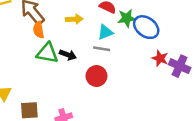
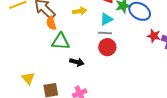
black arrow: (68, 55) -> (77, 62), moved
red circle: (96, 76) -> (107, 47), moved

